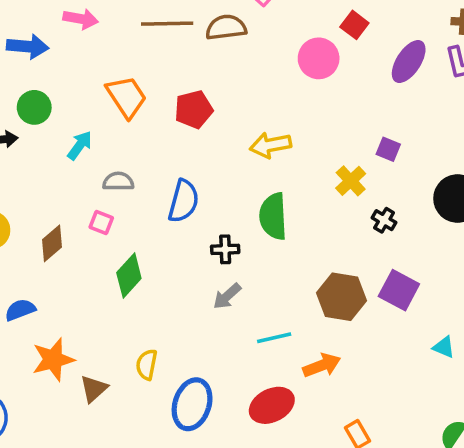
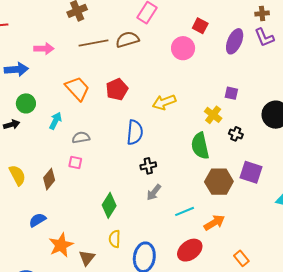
blue semicircle: (184, 201) -> (135, 132), moved
green semicircle: (273, 216) -> (200, 146), moved
green diamond: (129, 275) -> (109, 205), moved

